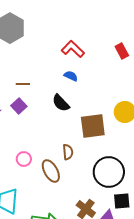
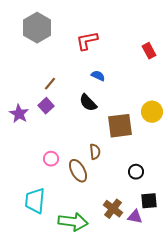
red L-shape: (73, 49) -> (87, 41), moved, turned -55
brown line: (23, 84) -> (50, 84), turned -48
black circle: (109, 172) -> (136, 172), size x0.5

